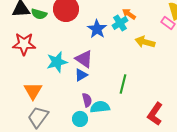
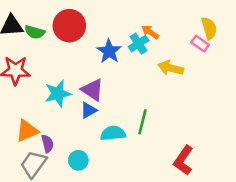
orange triangle: (33, 91) -> (27, 131), turned 36
purple semicircle: (87, 100) -> (48, 144), moved
cyan semicircle: (100, 107) -> (113, 133), moved
cyan circle: (80, 119) -> (78, 160), moved

